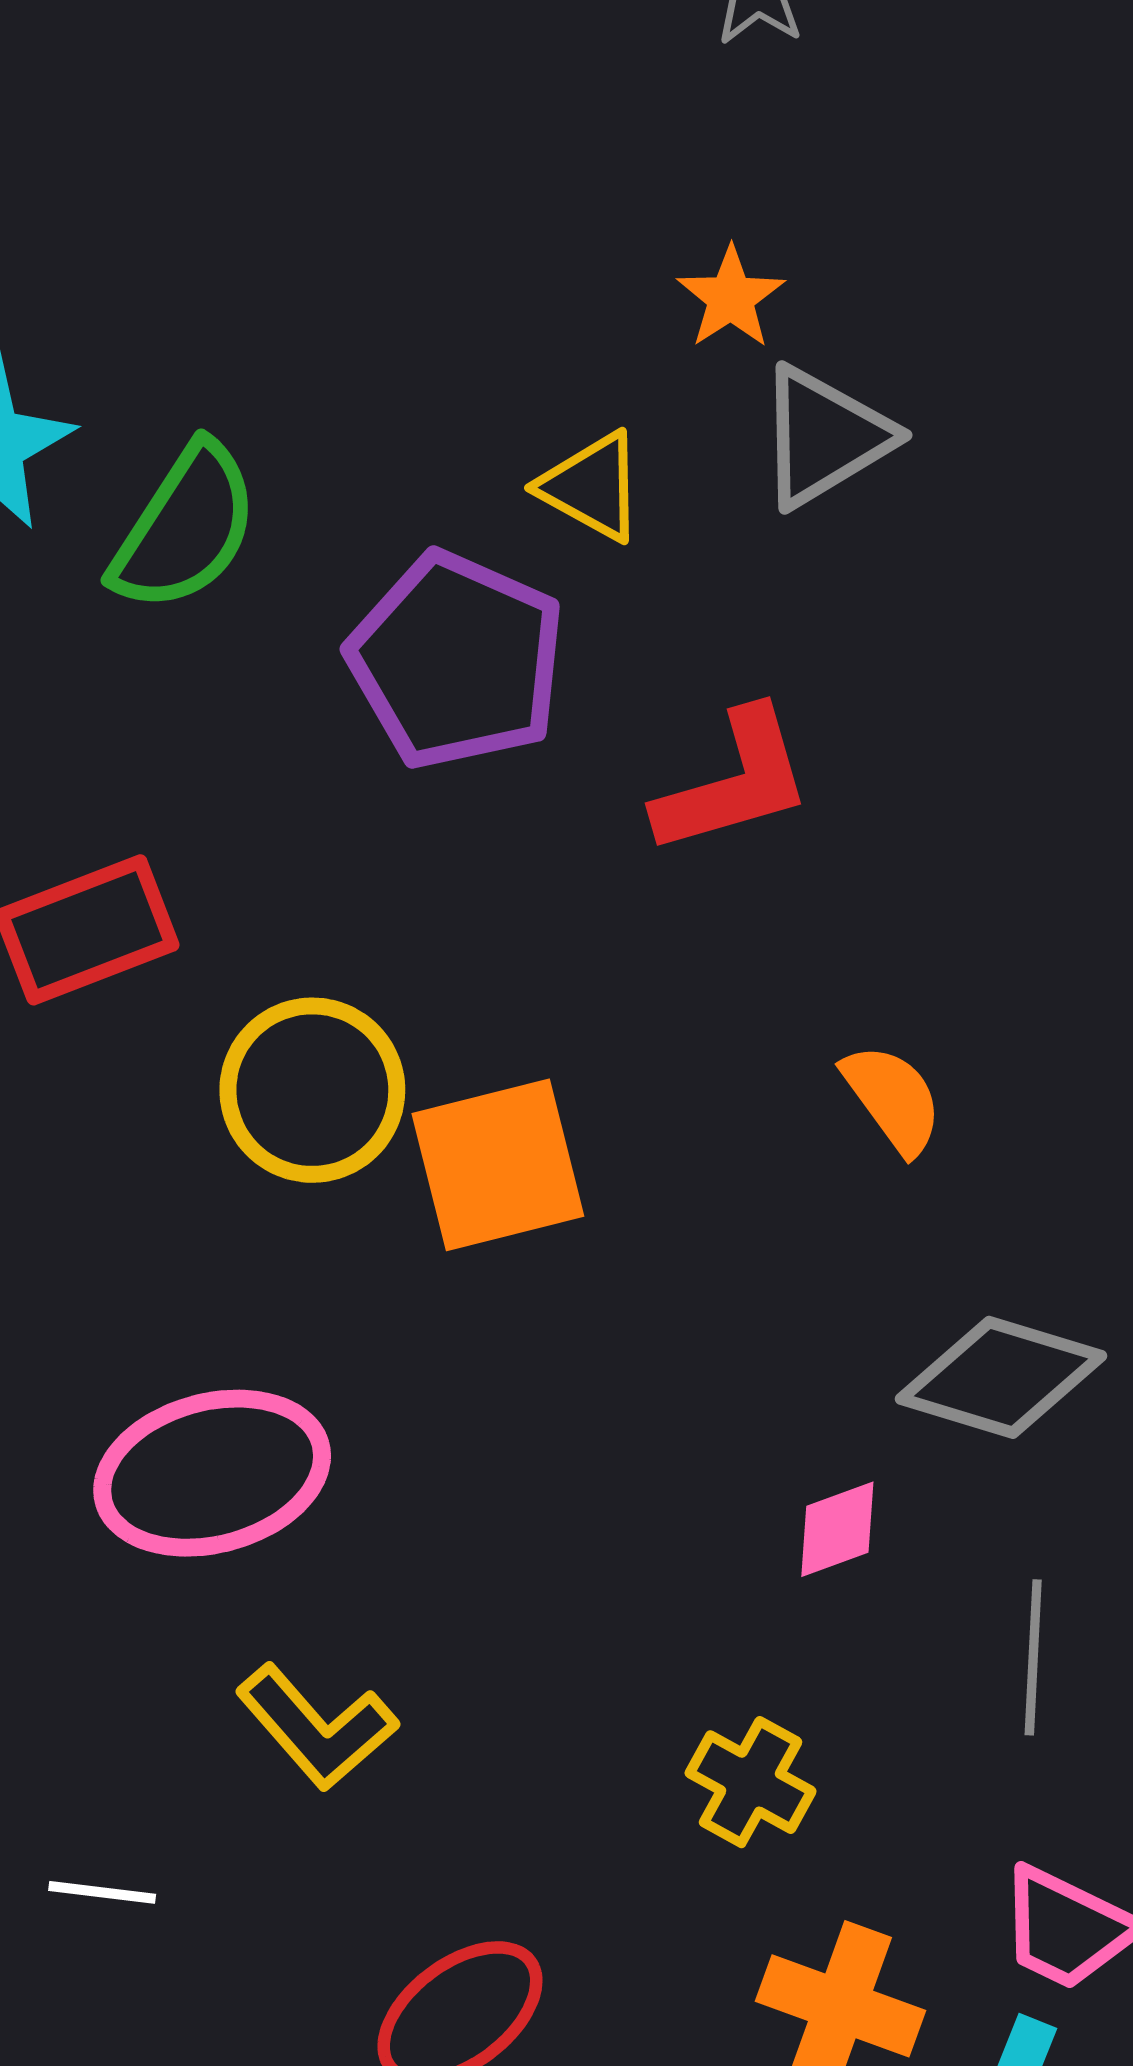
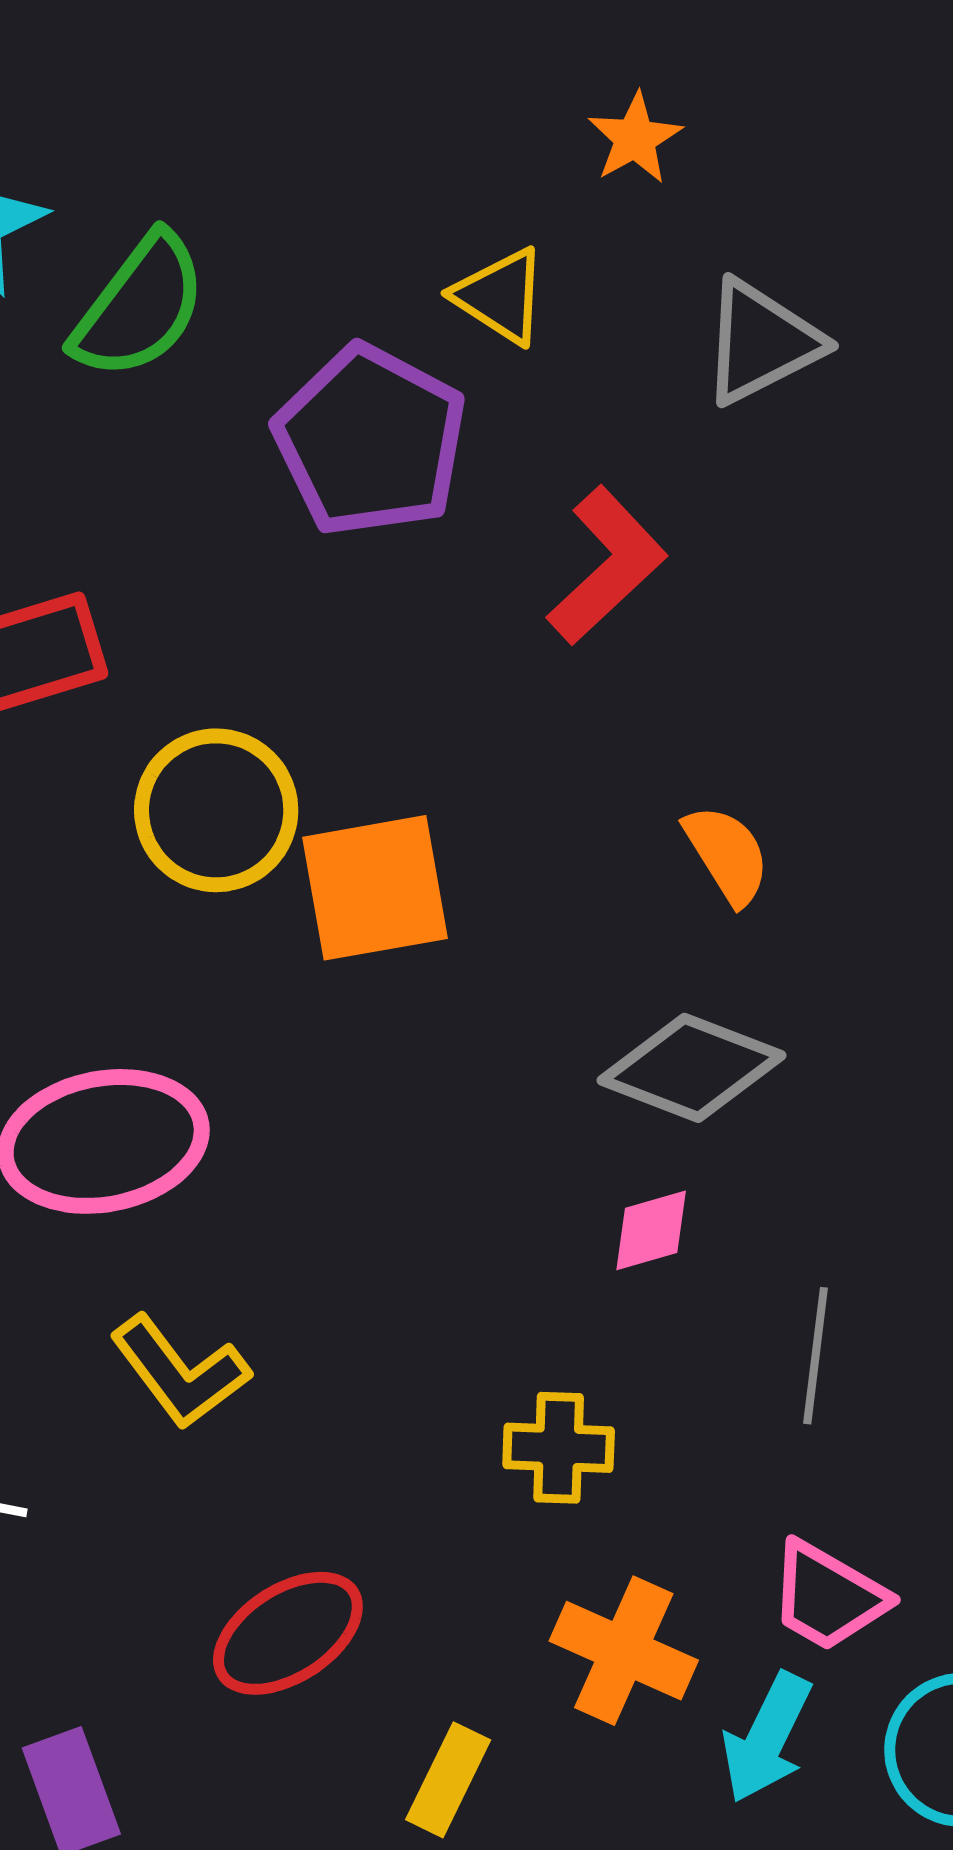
gray triangle: (824, 437) -> (761, 342), moved
red L-shape: (734, 782) -> (607, 566), turned -31
gray diamond: (1001, 1377) -> (691, 1068), moved
yellow cross: (751, 1782) -> (559, 1448), turned -31

